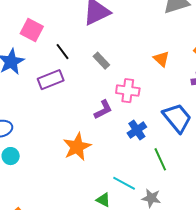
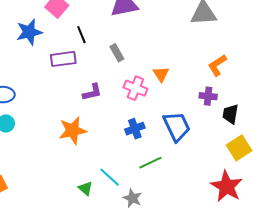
orange triangle: (161, 59) -> (161, 74), moved
purple L-shape: (103, 110) -> (92, 92), moved
green line: (160, 159) -> (150, 163), turned 75

